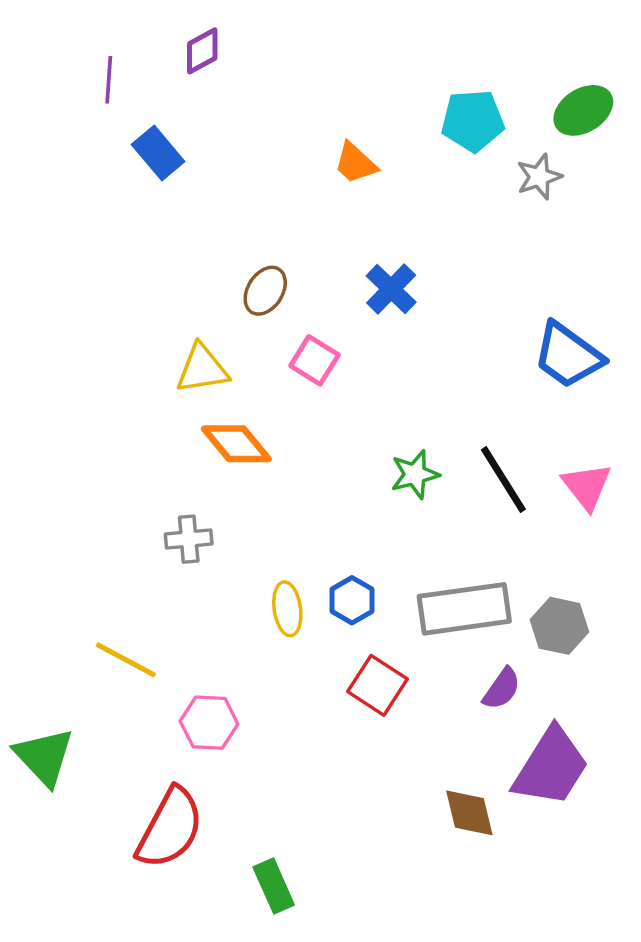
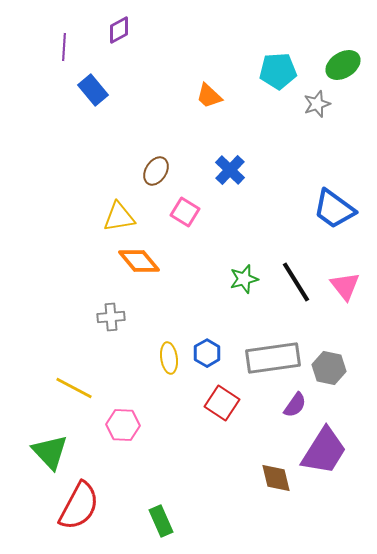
green triangle: (44, 757) -> (50, 452), moved
red semicircle: (170, 828) -> (79, 506), moved

